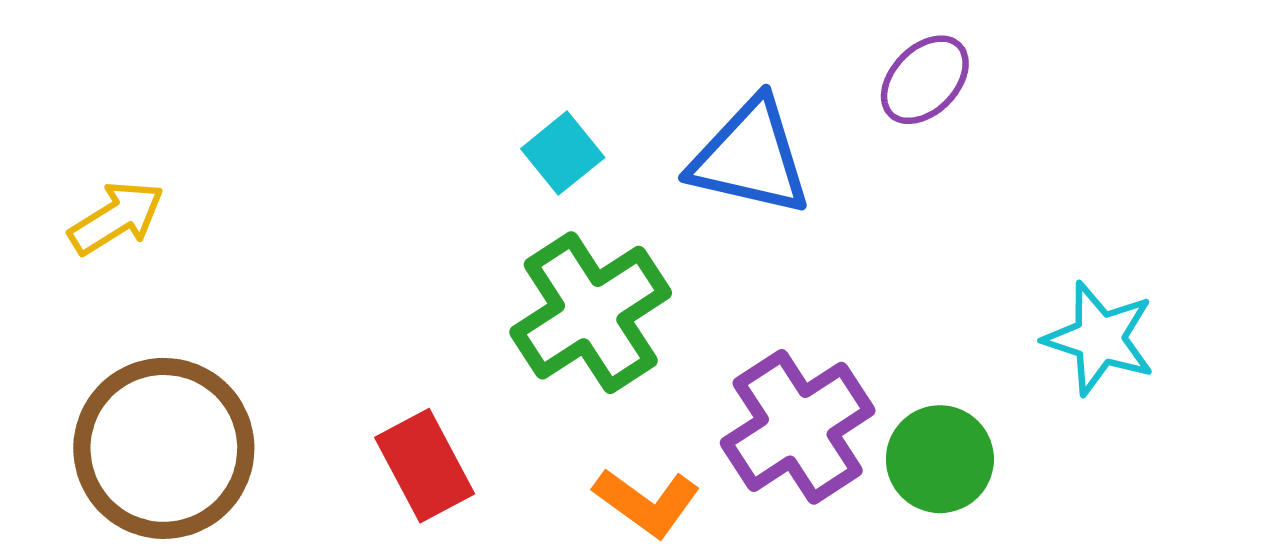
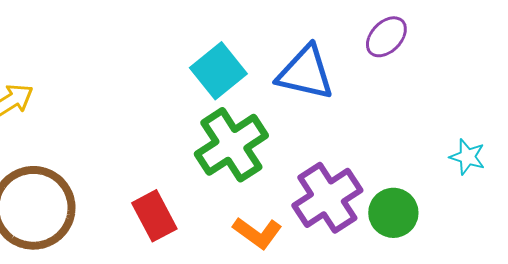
cyan square: (563, 153) -> (218, 71), size x1.5
cyan star: (1099, 338) -> (467, 157), size x0.7

